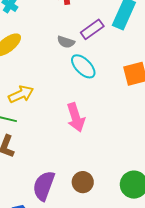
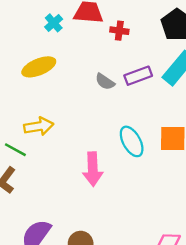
cyan ellipse: (83, 66) -> (132, 141), moved

